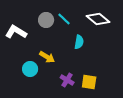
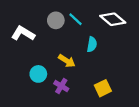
yellow arrow: (47, 57) -> (67, 61), moved
purple cross: (67, 80) -> (61, 86), moved
yellow square: (89, 82) -> (103, 88), turned -35

